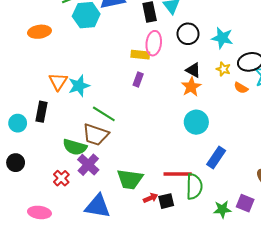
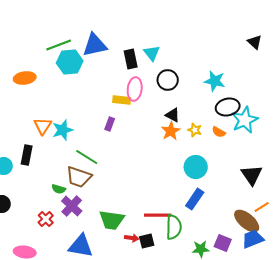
cyan star: (222, 38) -> (215, 81), moved
yellow star: (223, 69) -> (195, 130), moved
purple rectangle: (138, 80) -> (110, 124), moved
cyan circle: (196, 122) -> (196, 167), moved
green semicircle: (75, 147) -> (59, 189), size x0.6
red arrow: (151, 198) -> (132, 238), turned 32

